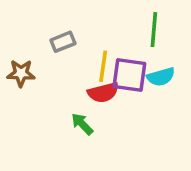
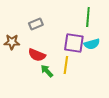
yellow line: (103, 66) -> (66, 65), moved
red semicircle: (103, 92) -> (37, 55), moved, turned 36

